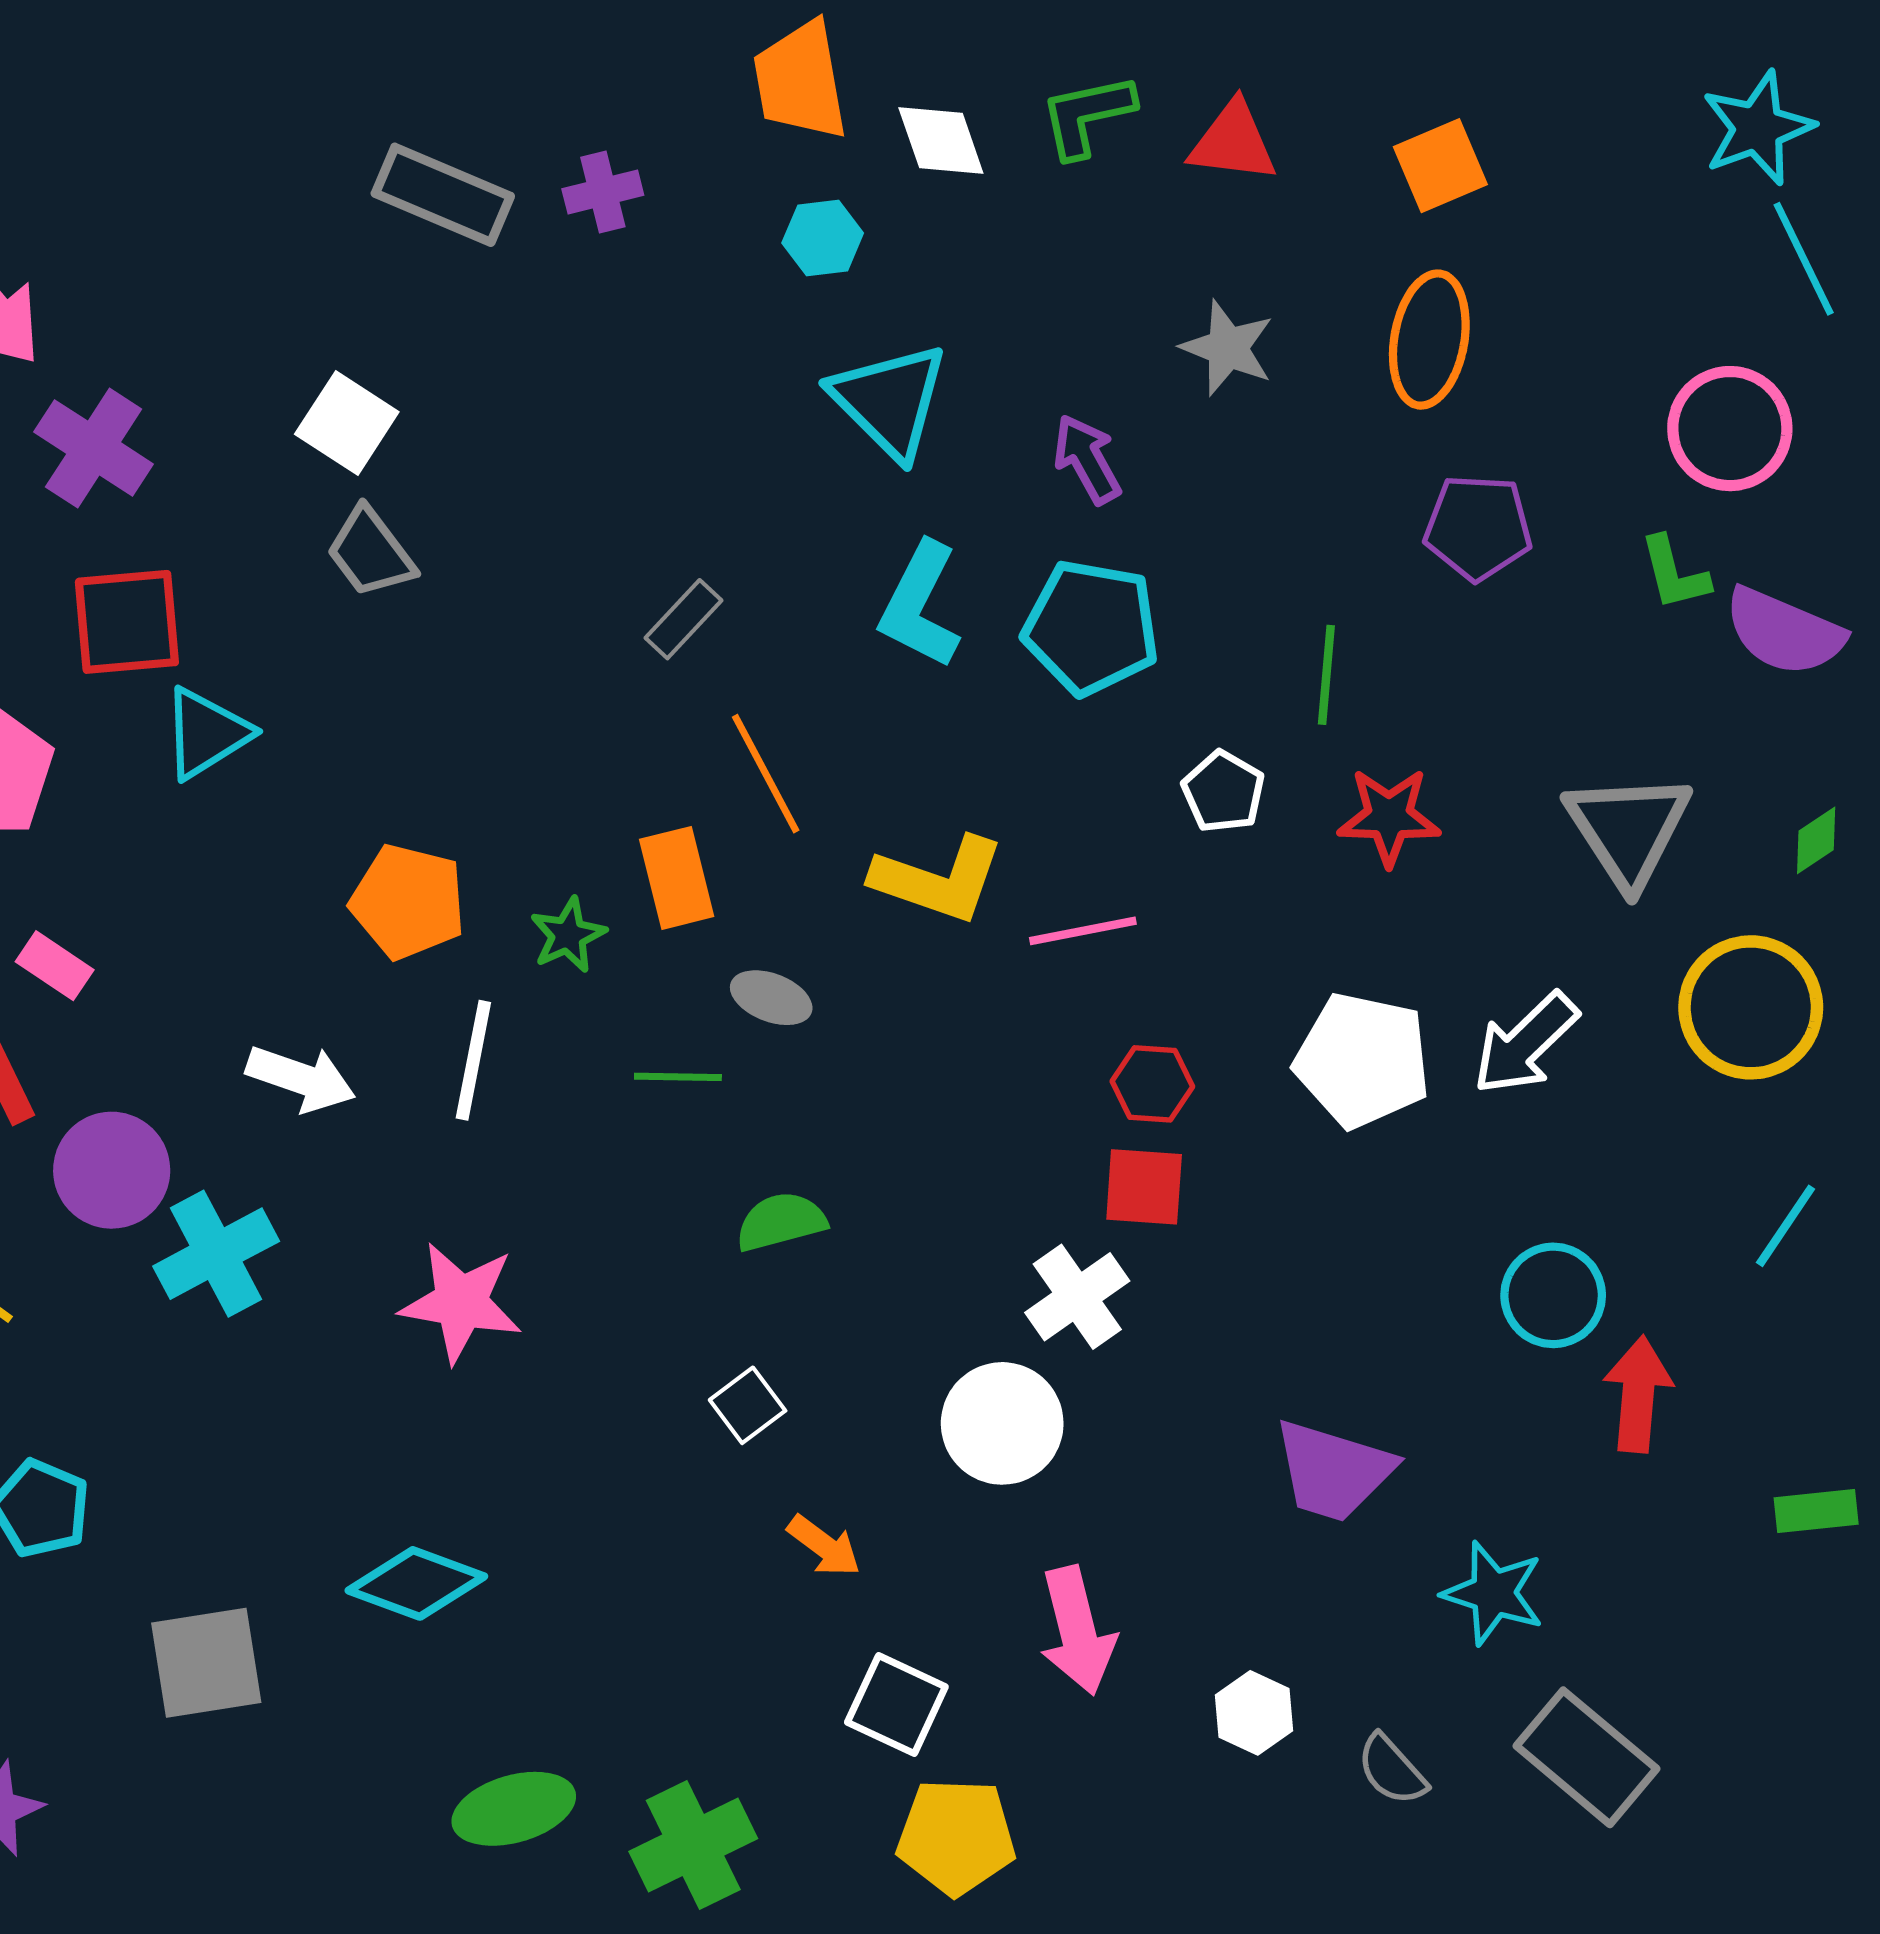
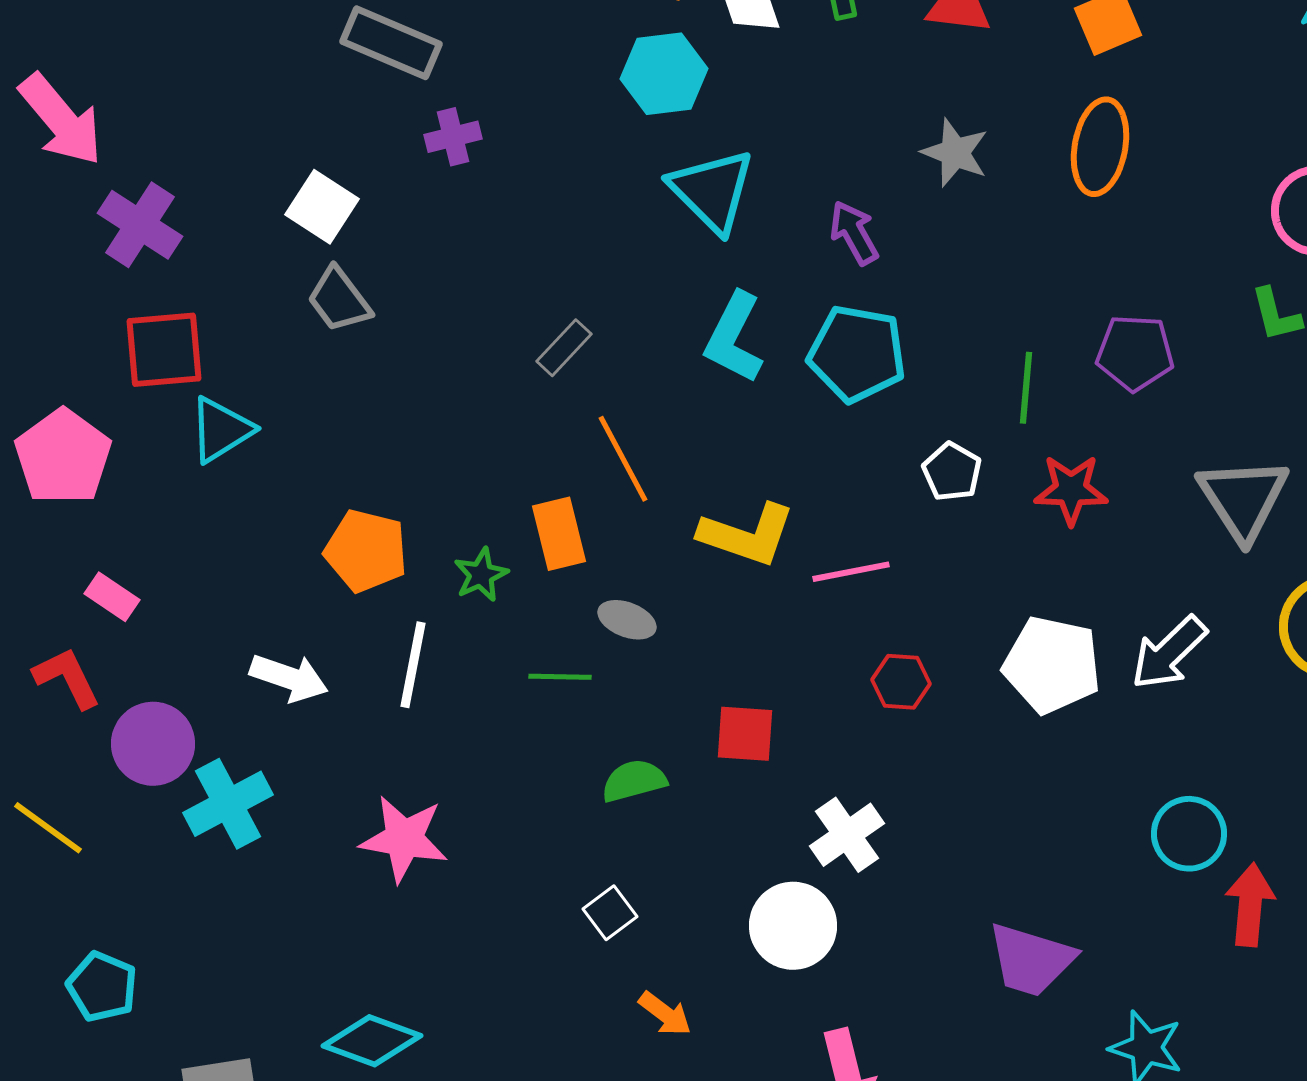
purple cross: (603, 192) -> (453, 137), moved
cyan hexagon: (823, 238) -> (664, 74), size x1.5
purple pentagon: (1478, 527) -> (1135, 353), moved
red square: (1144, 1187) -> (745, 734), moved

